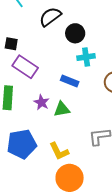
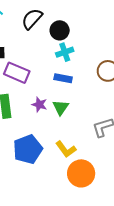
cyan cross: (86, 57) -> (65, 52), moved
green triangle: (62, 109) -> (61, 107), turned -36

